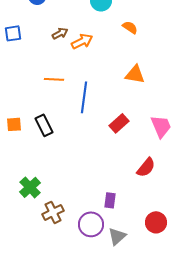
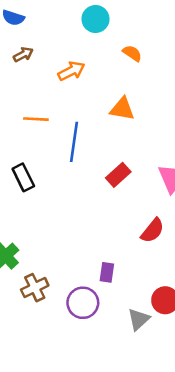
brown arrow: (60, 33) -> (23, 54), moved
orange triangle: (135, 74) -> (122, 109), moved
gray triangle: (117, 236) -> (139, 319), moved

